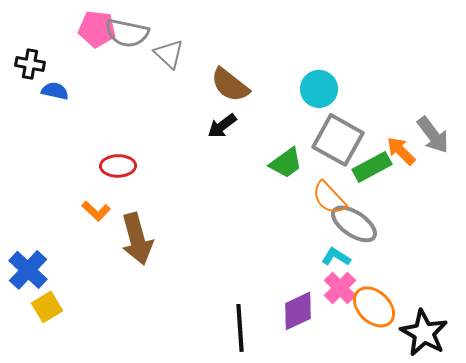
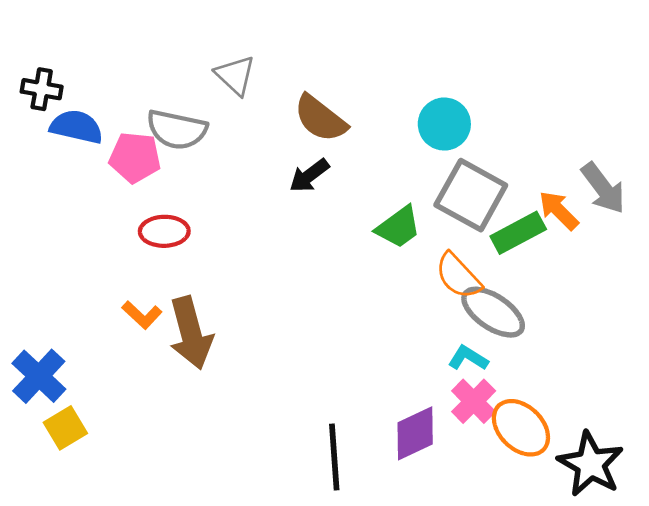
pink pentagon: (97, 29) -> (135, 157), moved
gray semicircle: (127, 33) -> (177, 130), moved
blue semicircle: (55, 91) -> (76, 127), size x1.4
orange L-shape: (96, 211) -> (142, 315), moved

